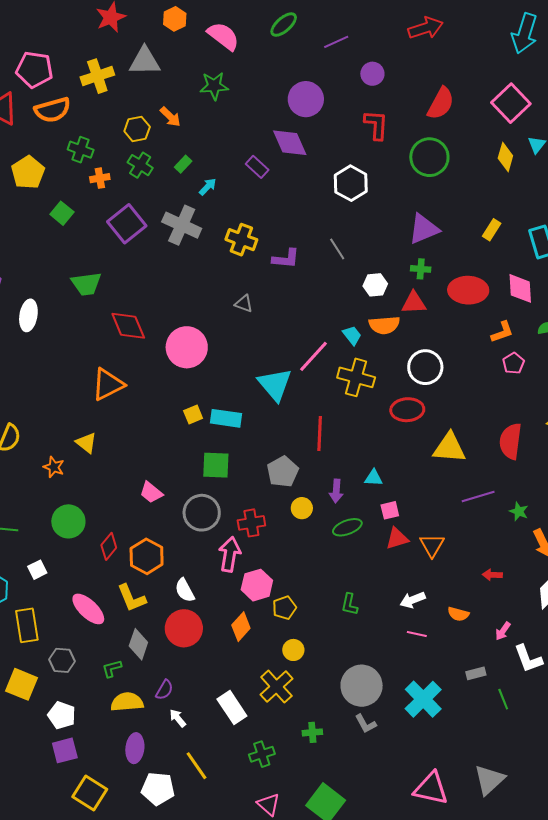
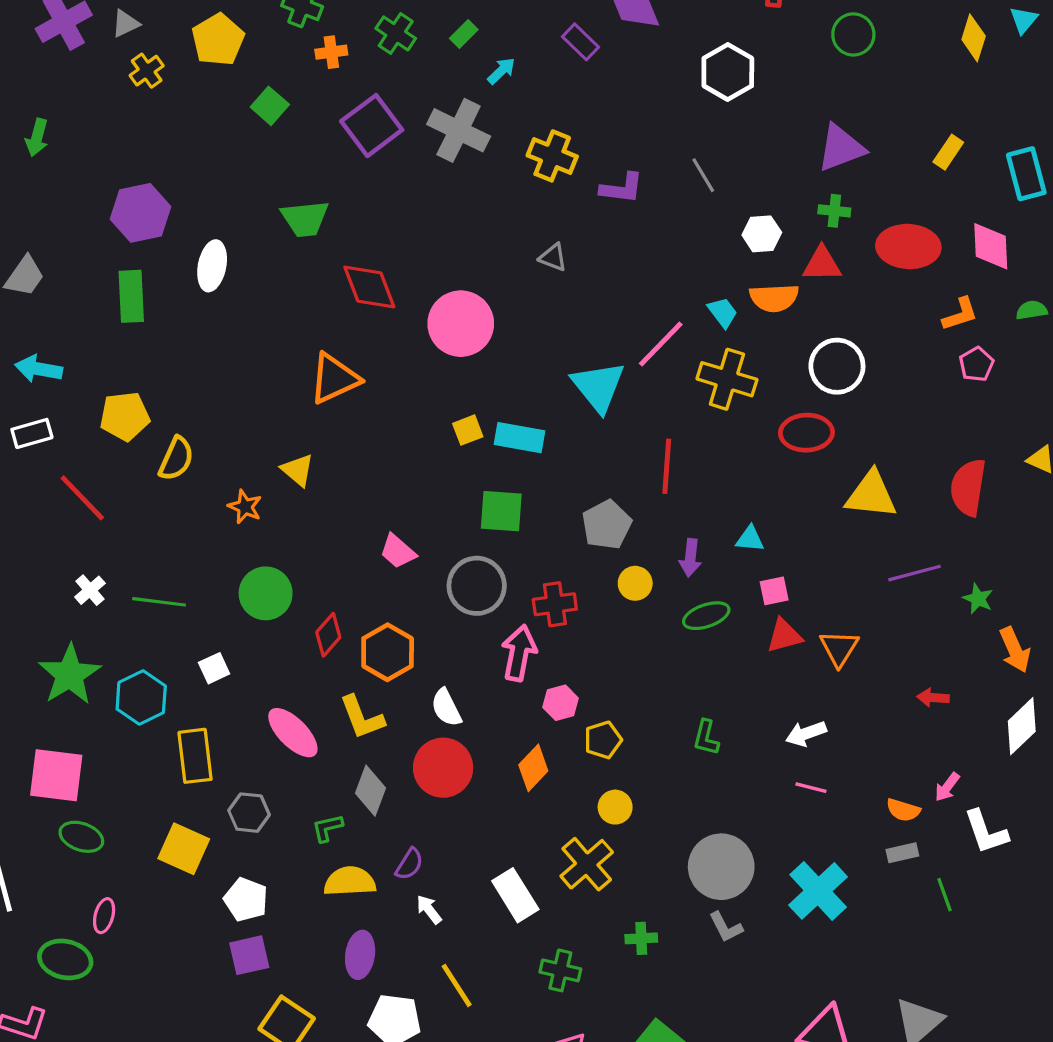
green circle: (429, 157) -> (853, 34), size x0.7
pink hexagon: (257, 585) -> (561, 703), size x0.7
orange semicircle: (458, 614) -> (903, 810), moved
green cross: (262, 754) -> (560, 970), turned 30

